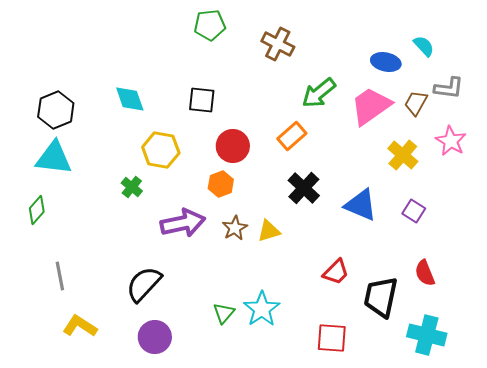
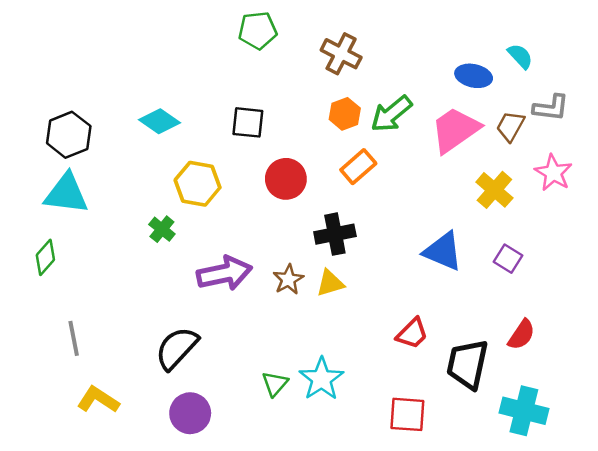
cyan diamond: (130, 99) -> (160, 121), turned -36
orange hexagon: (221, 184) -> (345, 114), moved
black cross: (304, 188) -> (335, 234), moved, turned 36
red semicircle: (425, 273) -> (521, 335), turned -124

